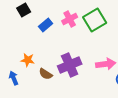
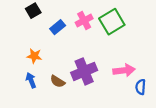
orange star: (28, 60) -> (34, 56), moved
blue arrow: (14, 78) -> (31, 80), moved

